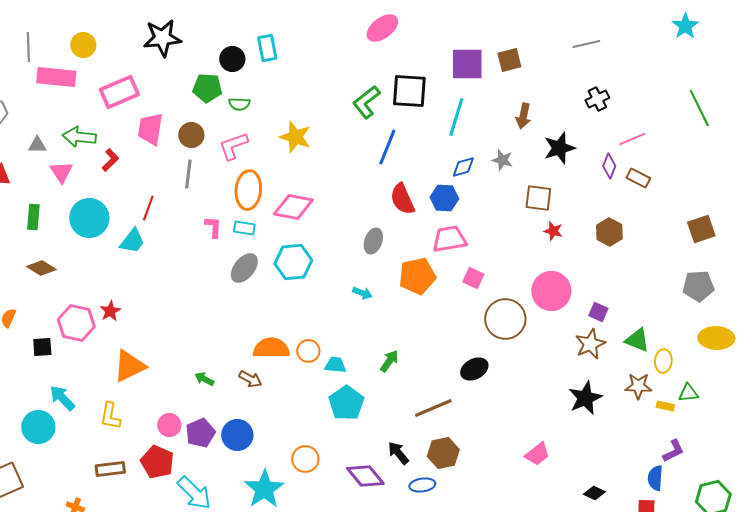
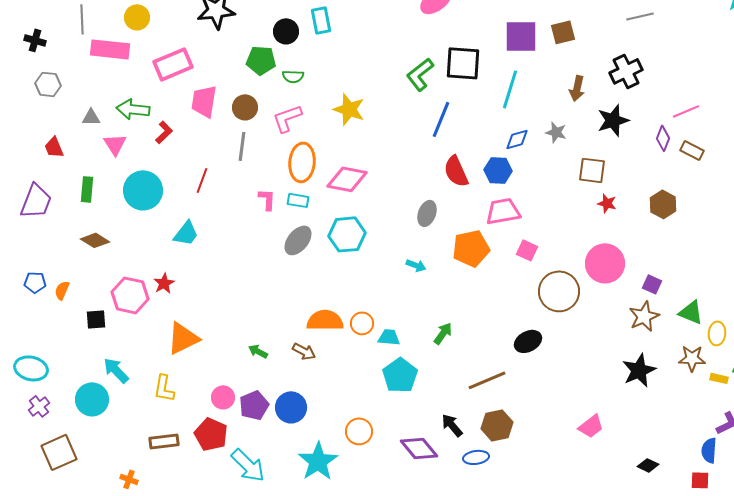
black cross: (597, 99) -> (626, 71), moved, size x1.4
cyan trapezoid: (132, 241) -> (186, 233), moved

